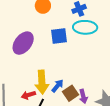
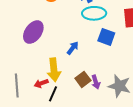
blue square: (59, 36) -> (106, 37), moved, turned 30
blue arrow: (58, 86) -> (73, 48), moved

